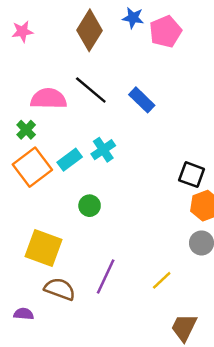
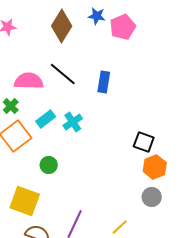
blue rectangle: (142, 100) -> (104, 82), turned 55
cyan rectangle: (70, 160) -> (46, 119), moved
green circle: (90, 206) -> (49, 165), moved

